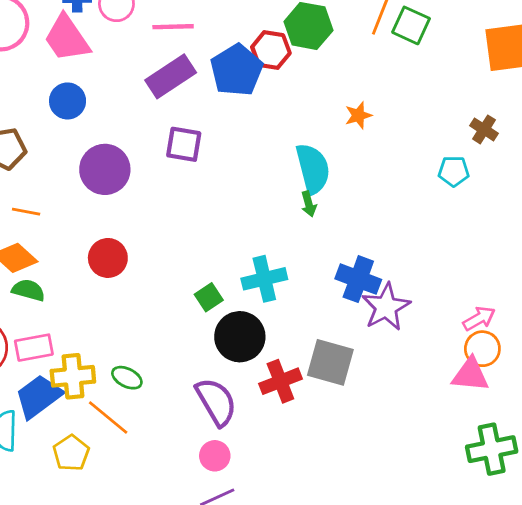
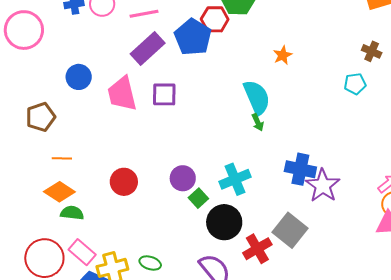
pink trapezoid: (67, 38) -> (122, 94), moved, turned 30
purple circle: (105, 169) -> (183, 178), moved, size x0.7
pink rectangle: (34, 348) -> (82, 252), turned 60
gray square: (330, 362) -> (290, 230), turned 32

